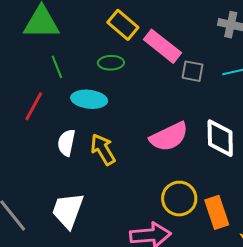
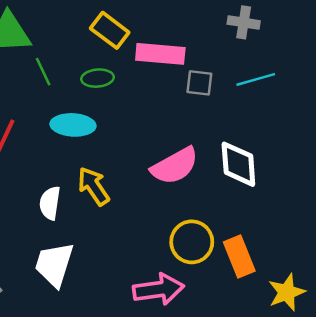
pink rectangle: (162, 46) -> (160, 54), turned -30
green line: (57, 67) -> (43, 72), moved
white semicircle: (66, 143) -> (50, 203), moved

